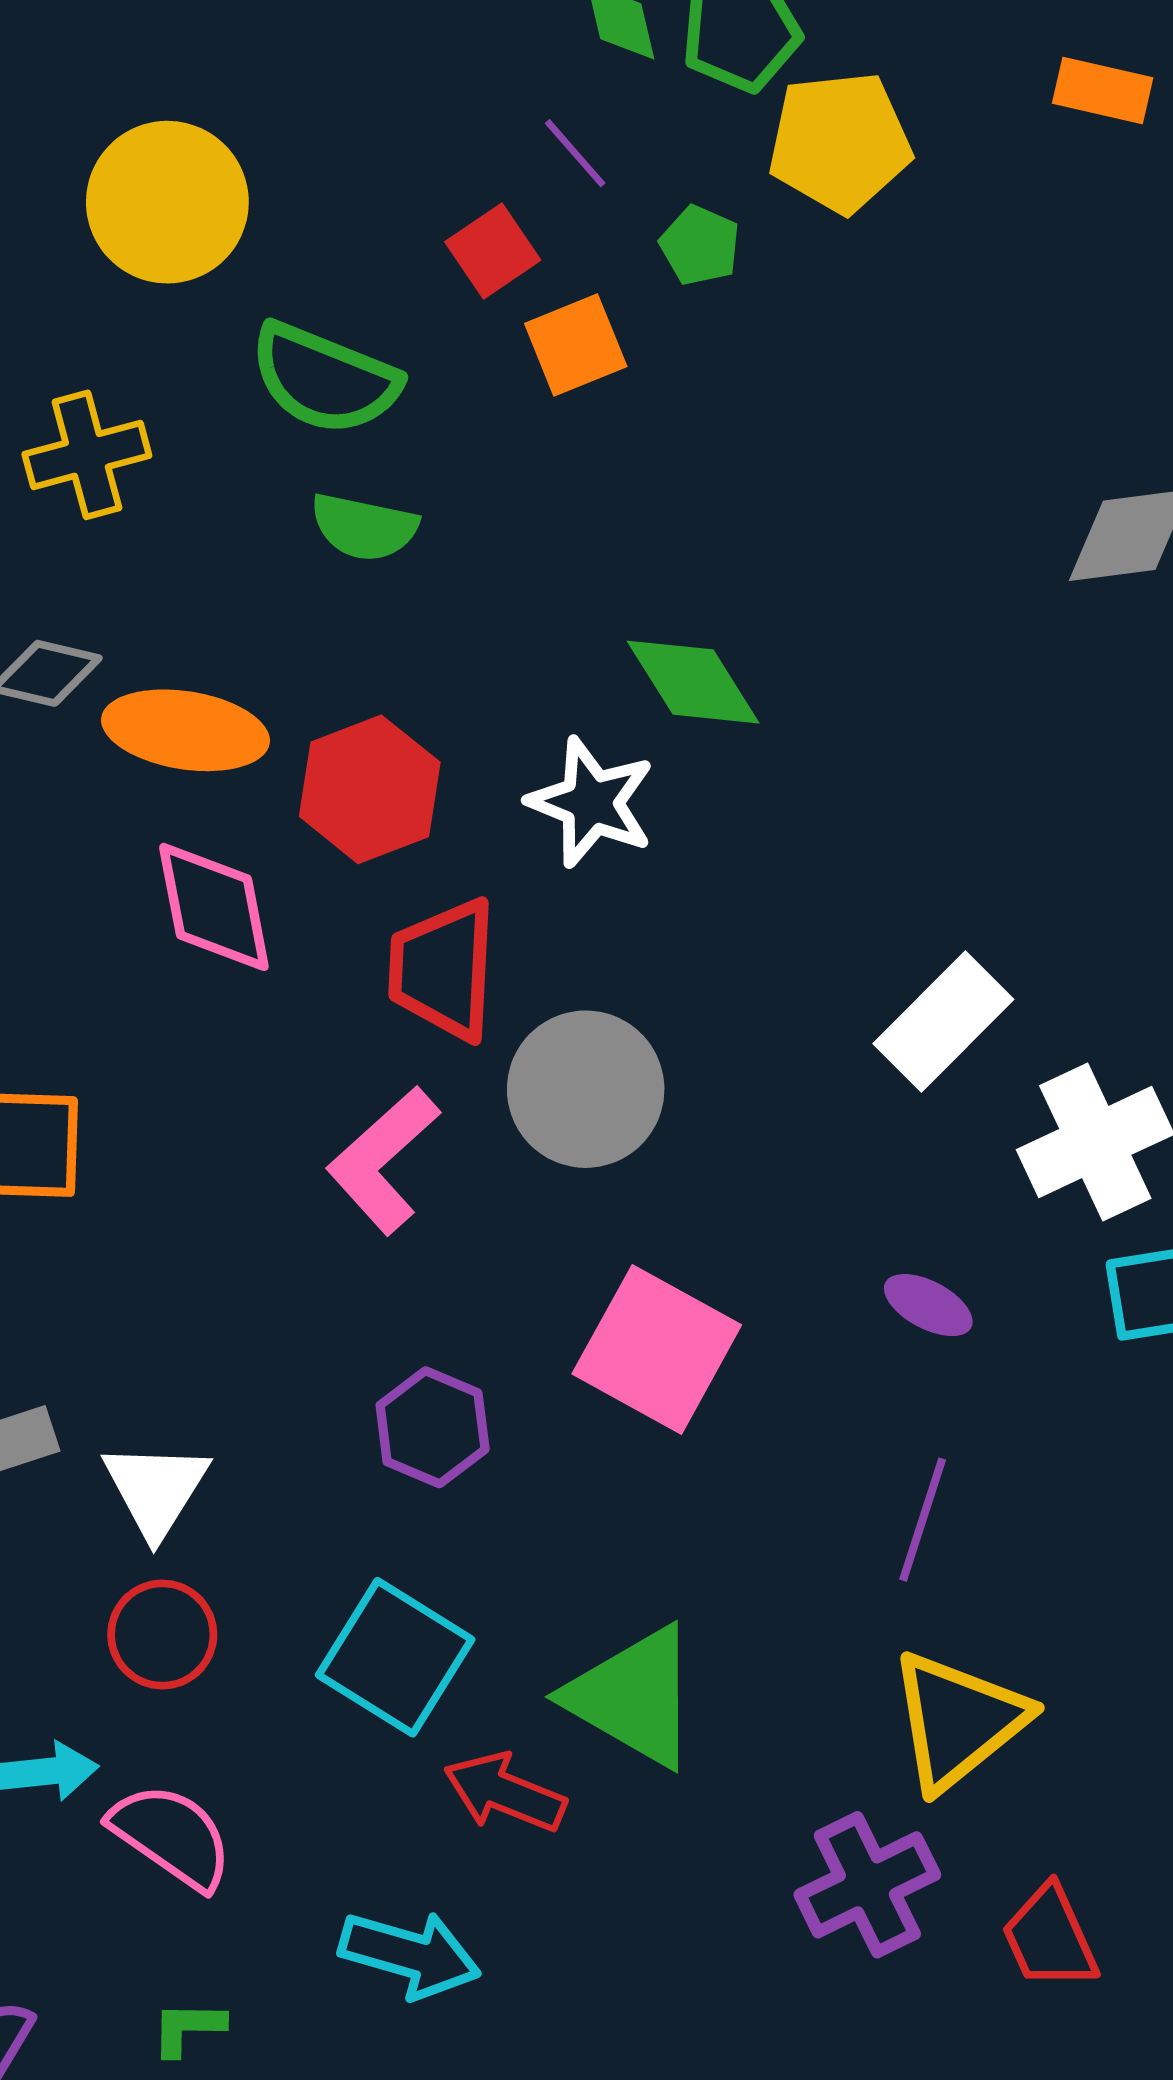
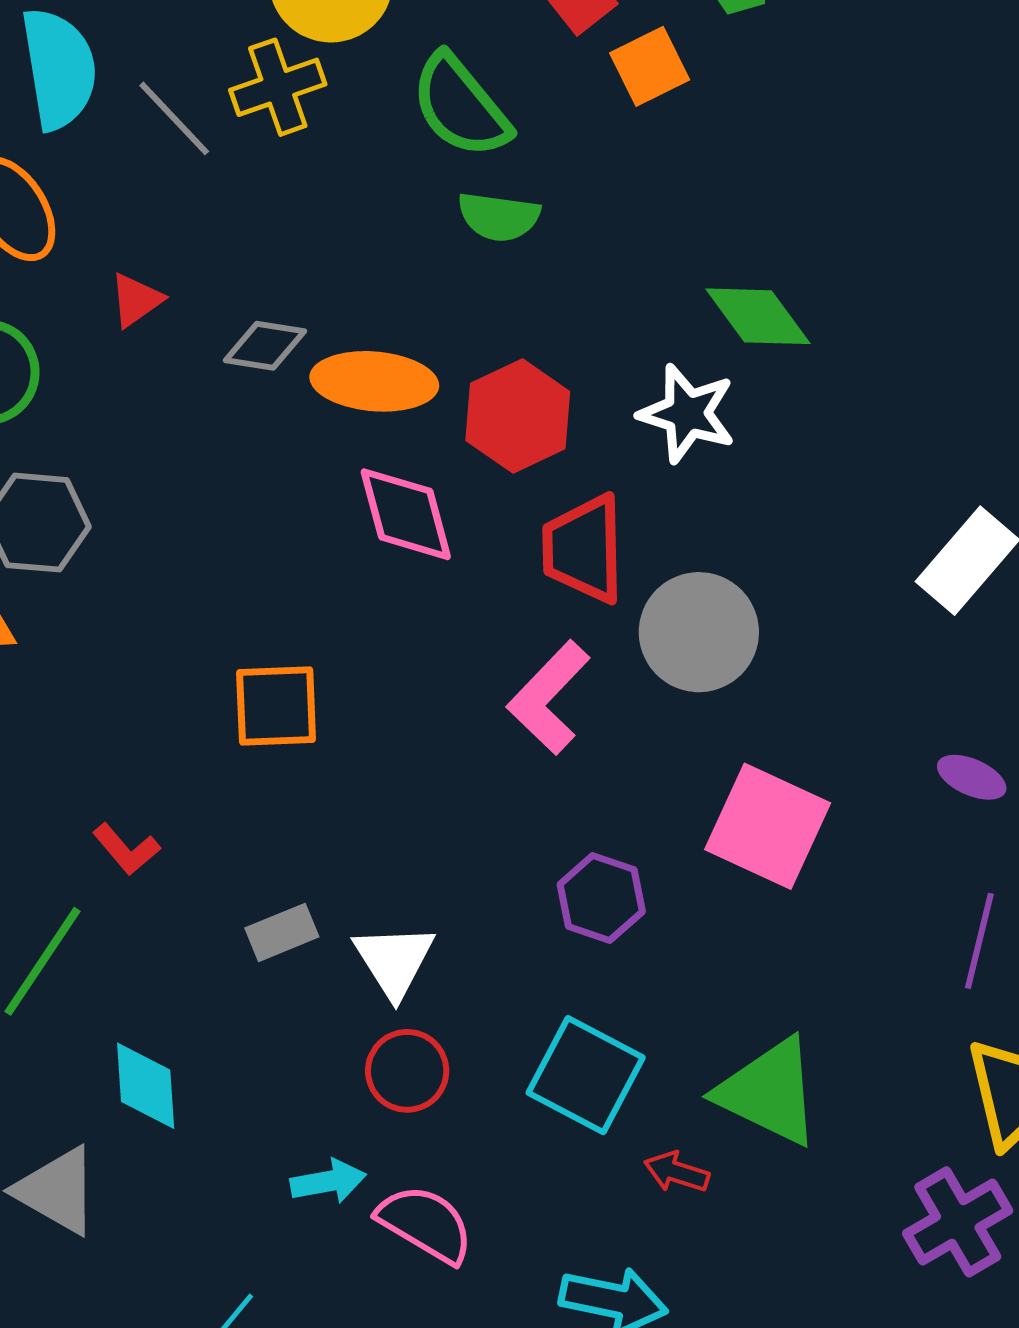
green semicircle: (325, 379) -> (460, 106), turned 33
yellow cross: (87, 455) -> (278, 87), moved
red arrow: (505, 1793) -> (677, 1172), size x0.7

